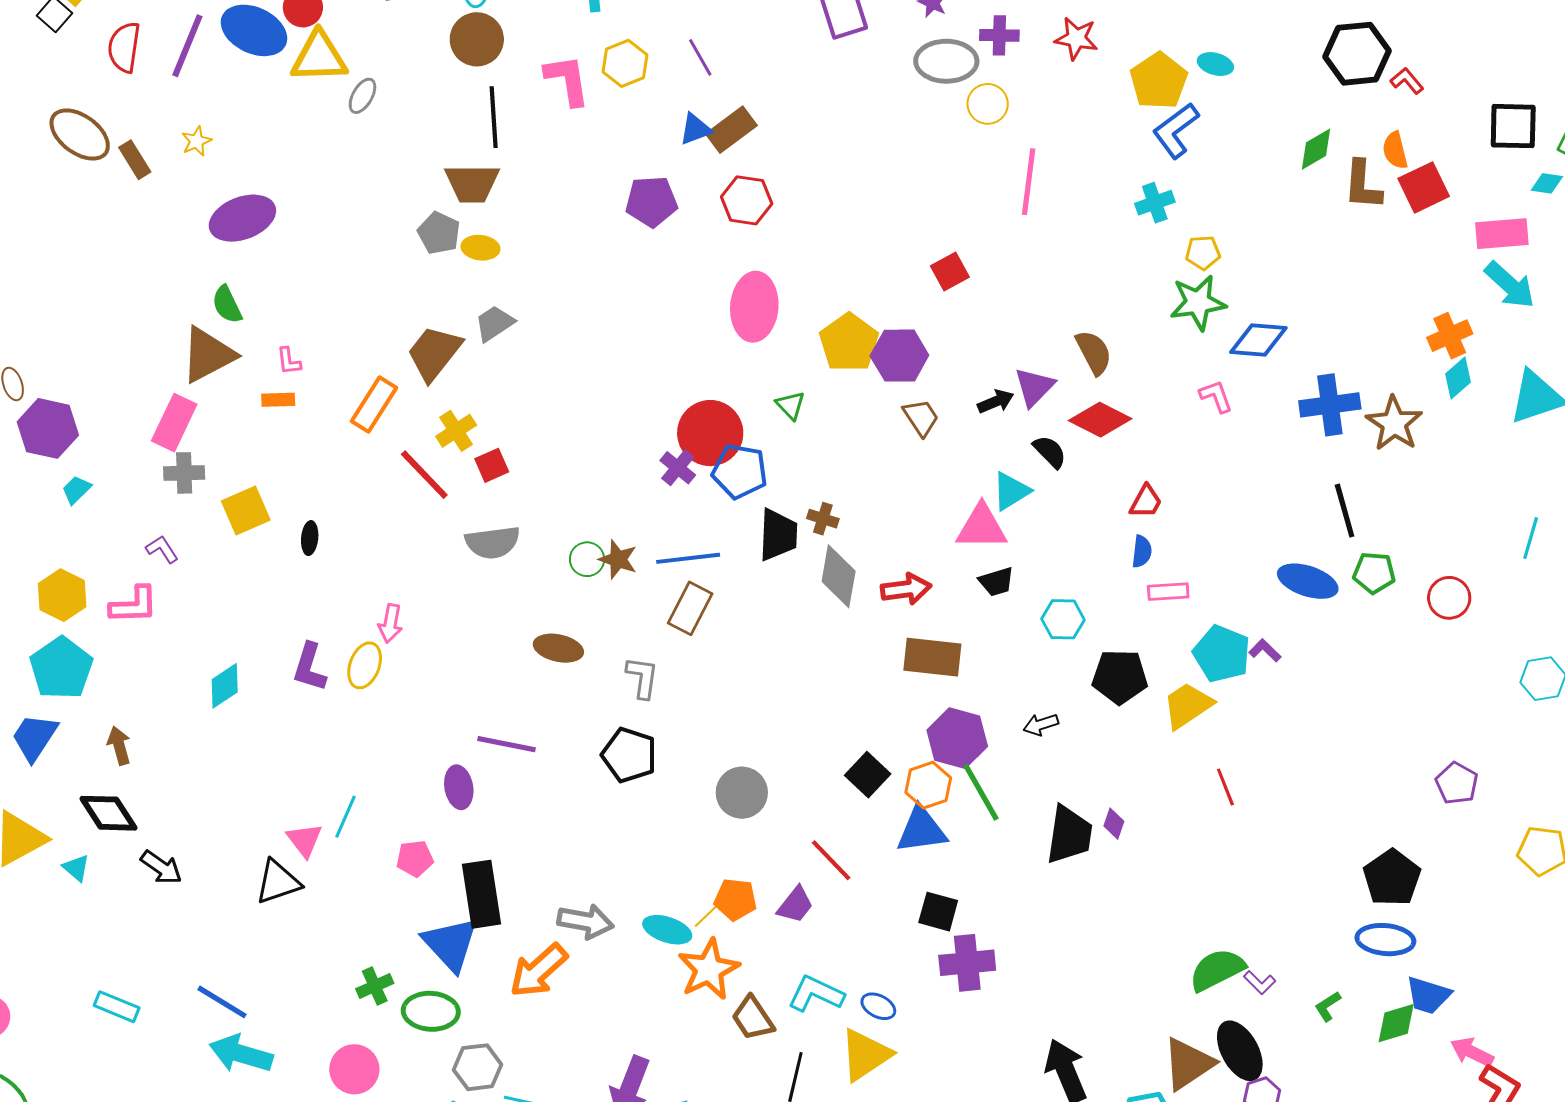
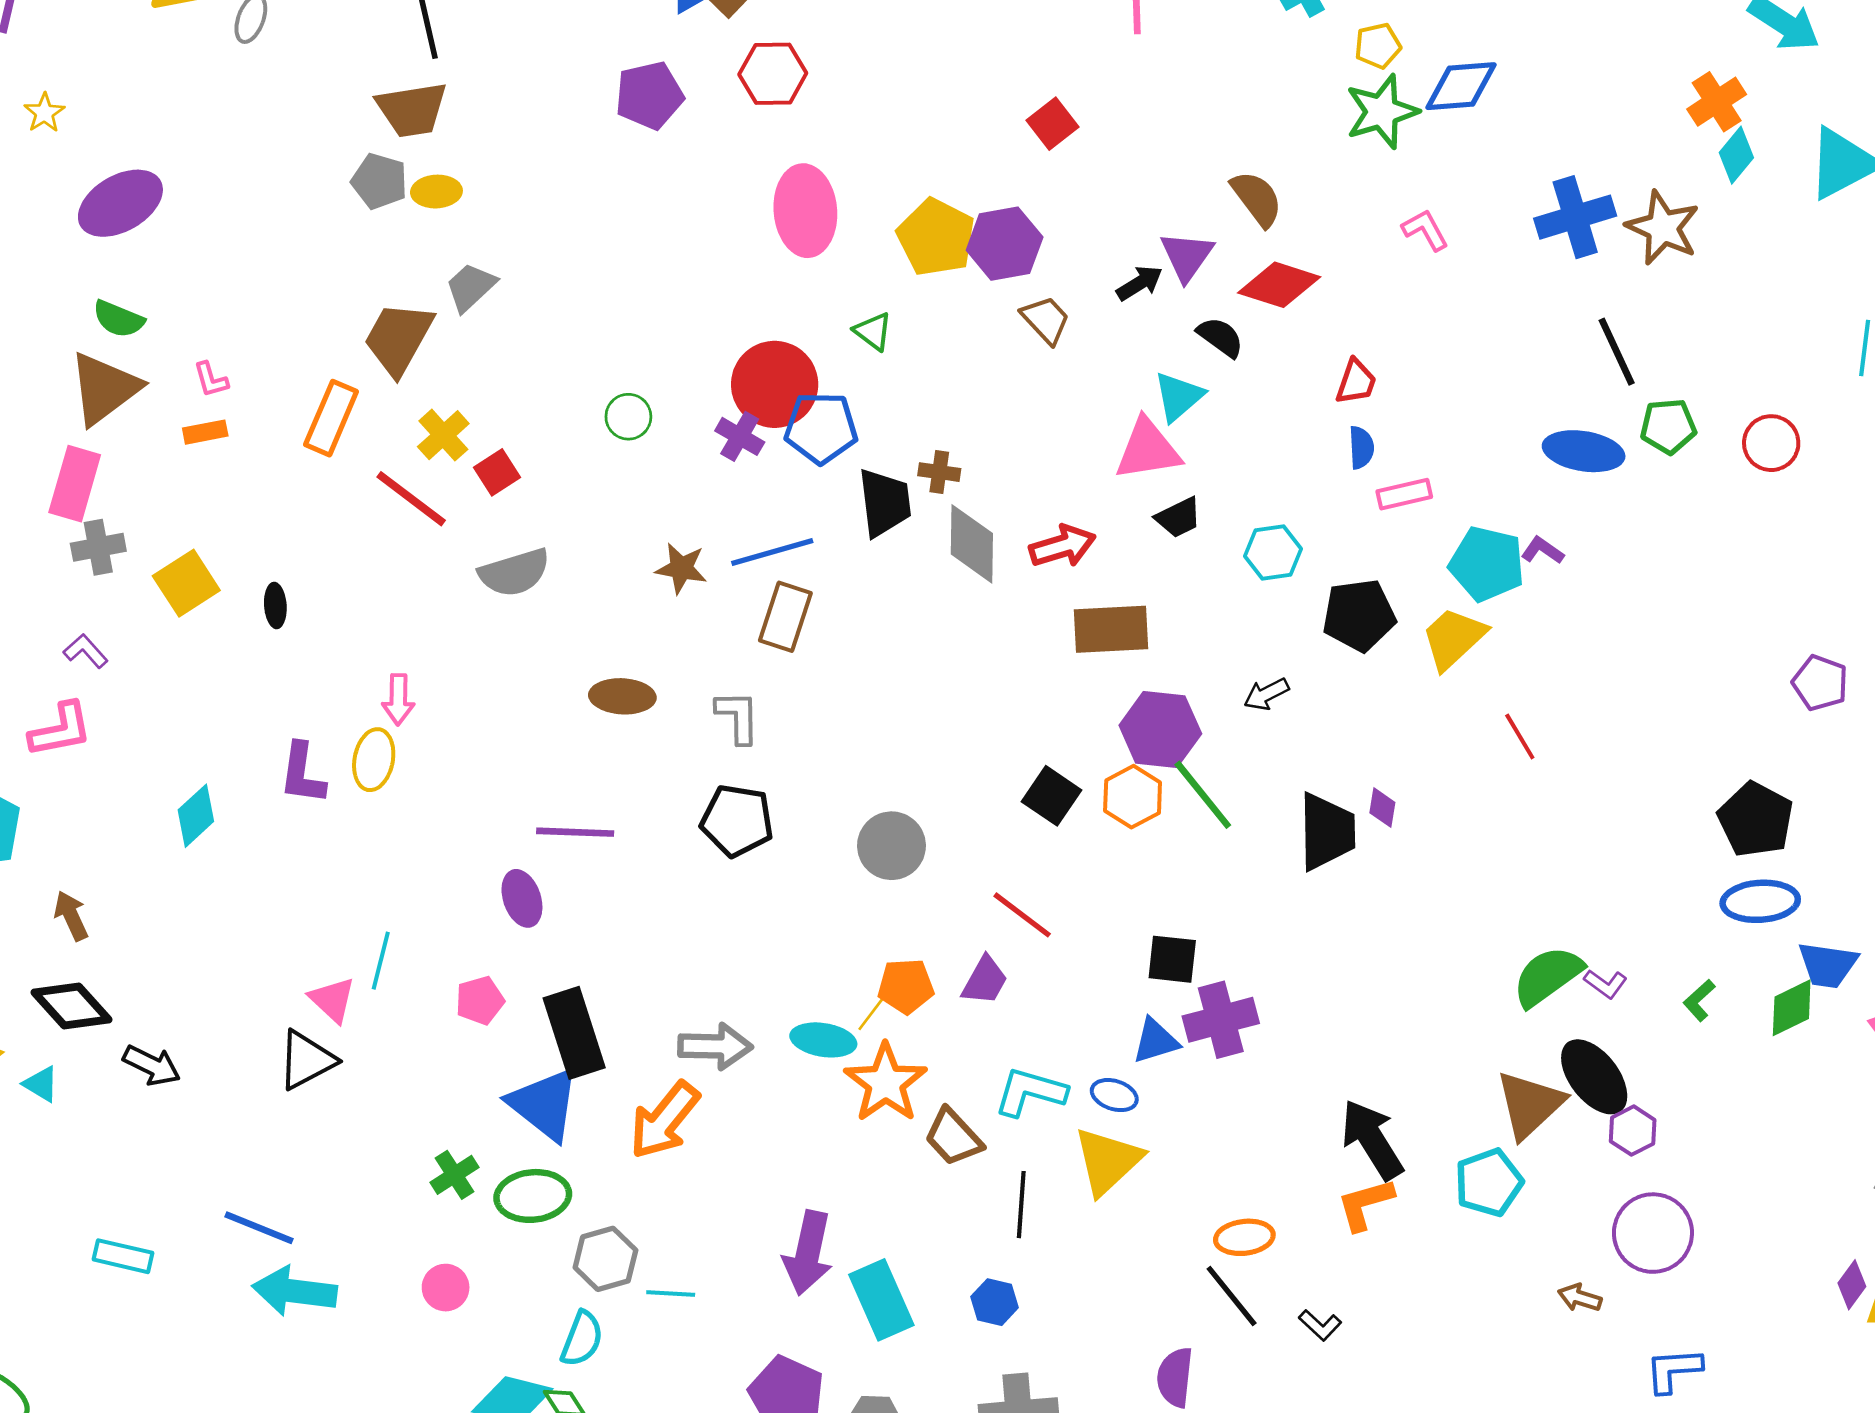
green semicircle: (227, 305) -> (118, 319), turned -33
blue diamond: (1258, 340) -> (1461, 86), moved
green circle: (587, 559) -> (628, 417), moved
blue triangle: (921, 830) -> (1156, 1041), moved, size x0.7
pink circle: (354, 1069) -> (446, 1288), size x0.7

